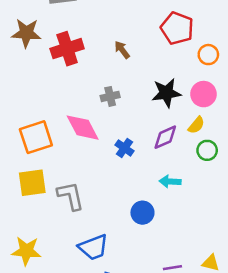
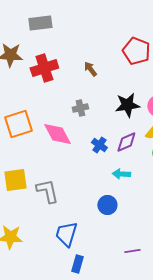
orange square: (36, 137) -> (18, 124), moved
blue cross: (125, 148) -> (99, 145), moved
cyan arrow: (170, 181) -> (121, 174), moved
blue trapezoid: (93, 247) -> (66, 234), turned 128

